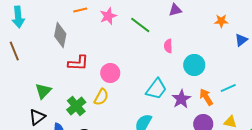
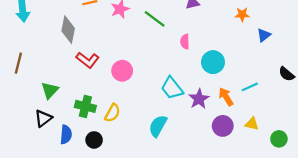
brown line: (14, 51) -> (18, 63), moved, turned 36
red L-shape: (78, 63) -> (88, 60), turned 35
cyan trapezoid: (156, 89) -> (172, 88), turned 105
yellow semicircle: (101, 97) -> (112, 113), moved
green cross: (76, 106) -> (85, 106), turned -36

